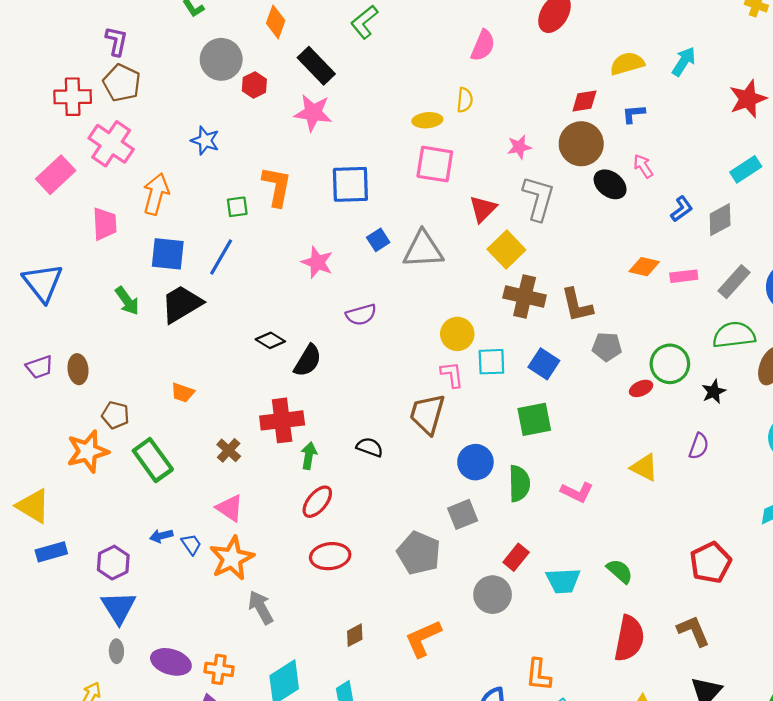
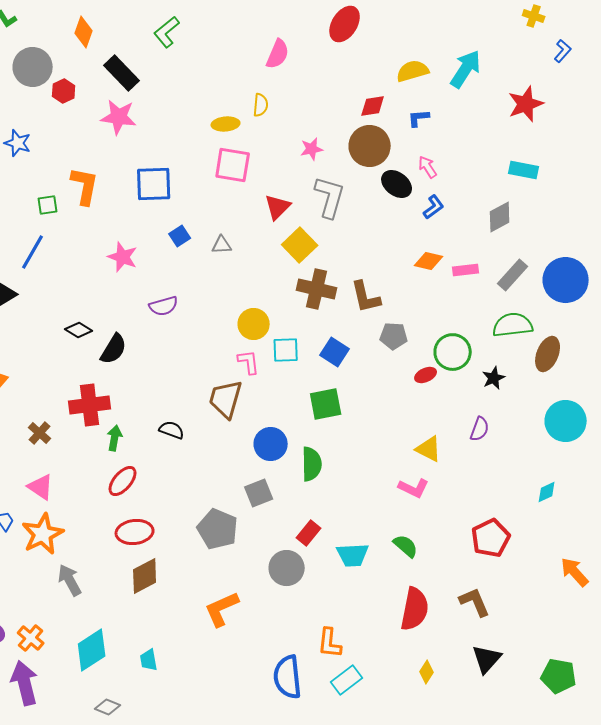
cyan arrow: (684, 61) -> (466, 69), size x1.4
cyan rectangle: (746, 169) -> (524, 170), turned 44
blue L-shape: (682, 209) -> (434, 207), moved
gray triangle: (423, 250) -> (222, 245), size x0.5
pink L-shape: (577, 492) -> (414, 488), moved
brown diamond: (355, 635) -> (145, 576), moved, size x1.6
orange cross: (219, 669) -> (31, 638), turned 32

